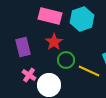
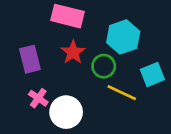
cyan hexagon: (82, 19) -> (123, 37), moved
green circle: (66, 60) -> (104, 66), moved

